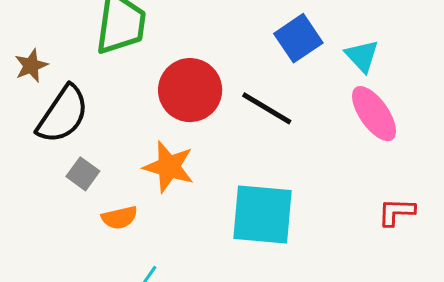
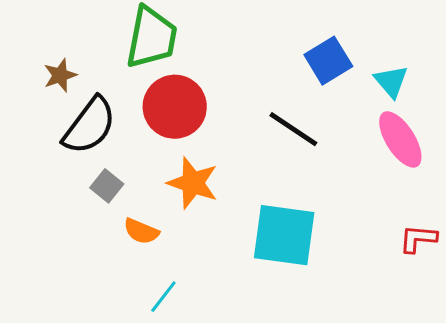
red circle: (190, 90) -> (175, 107), moved
orange semicircle: (119, 218) -> (141, 231), turned 33

